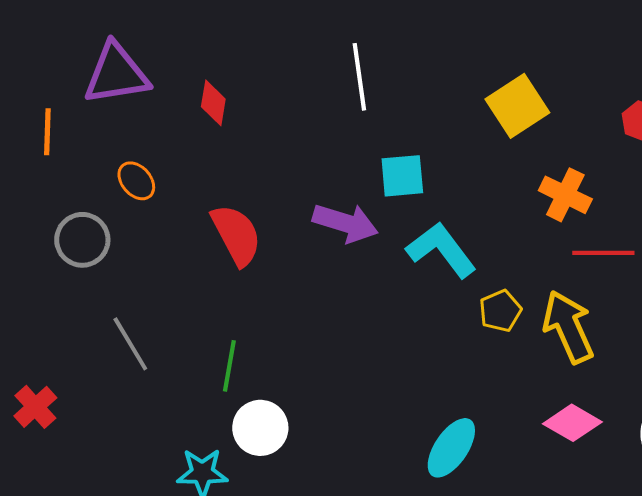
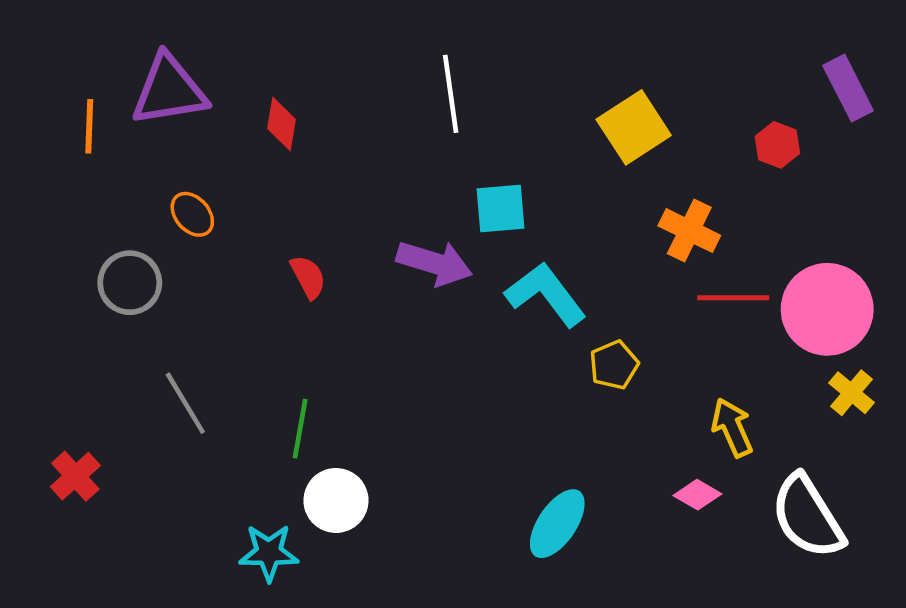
orange line: (47, 132) -> (89, 126), moved
red semicircle: (236, 235) -> (308, 277), size x0.6
yellow arrow: (568, 327) -> (732, 427), moved, size x0.7
pink diamond: (572, 423) -> (697, 495), size x0.7

